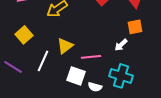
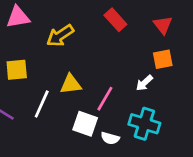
yellow square: (24, 35) -> (17, 70), turned 36
yellow triangle: (65, 46) -> (71, 84), turned 30
pink line: (91, 57) -> (105, 99), turned -54

